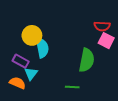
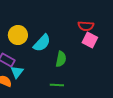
cyan semicircle: (42, 48) -> (42, 43), moved, turned 54
green semicircle: (87, 60) -> (61, 59), moved, size x0.7

